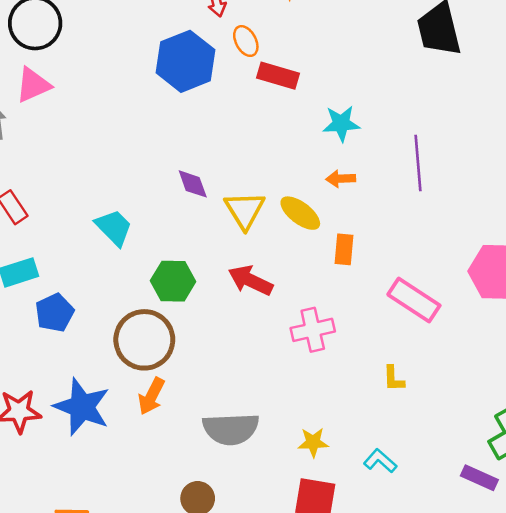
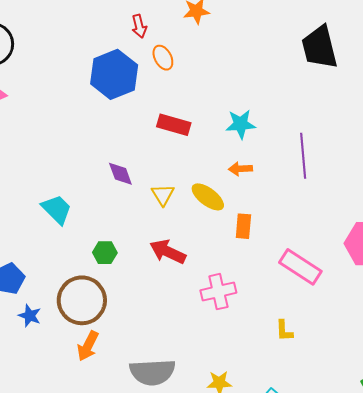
red rectangle: (278, 76) -> (174, 125), moved
yellow triangle: (245, 210) -> (163, 195), size x0.7
green hexagon: (173, 281) -> (105, 253), size x0.7
blue star: (82, 407) -> (30, 316), moved, size x0.5

